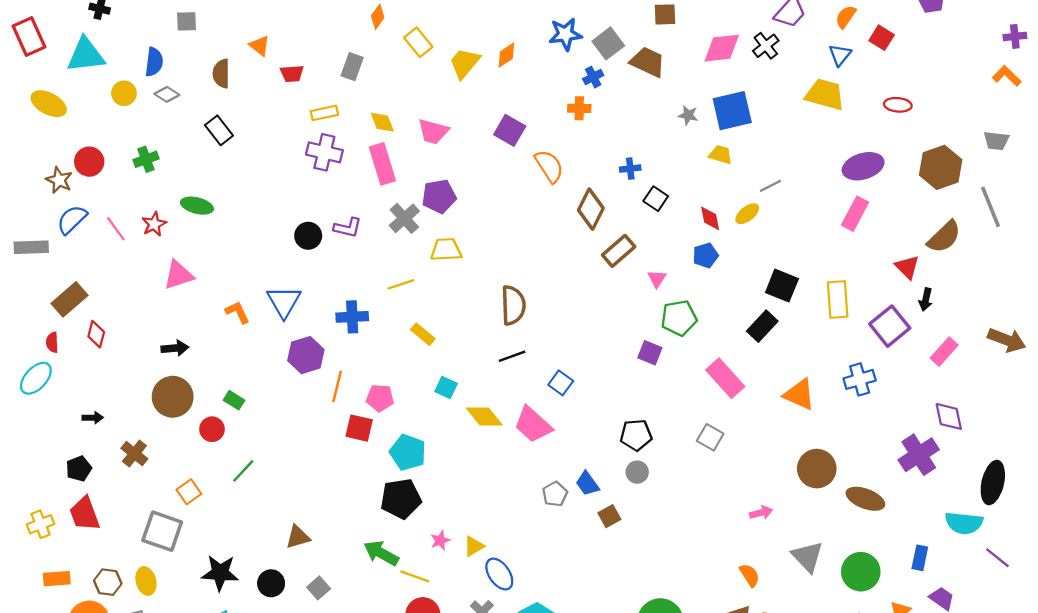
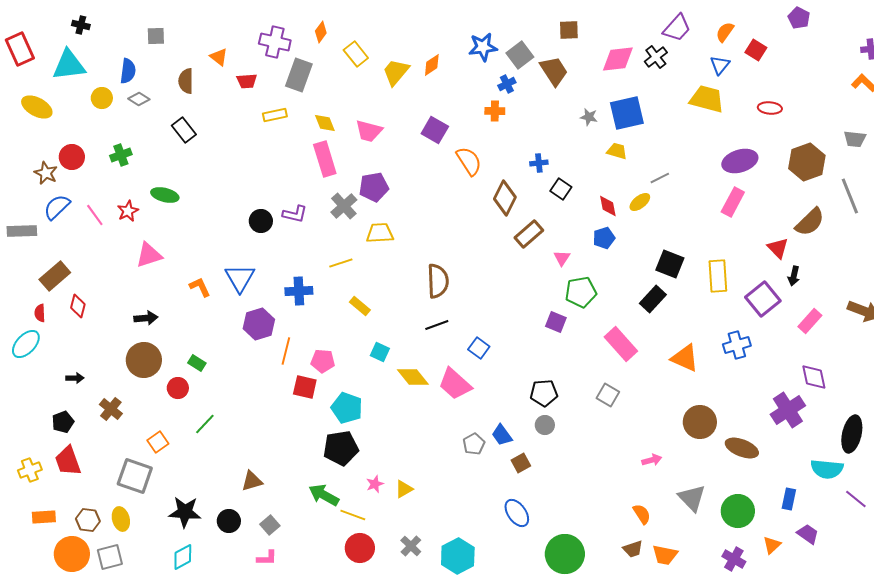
brown trapezoid: (648, 62) -> (554, 71), turned 32
gray rectangle: (352, 67) -> (299, 75), size x1.4
purple cross: (324, 152) -> (275, 42), moved
blue ellipse: (499, 574) -> (517, 513), moved

